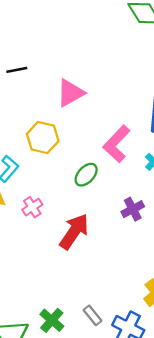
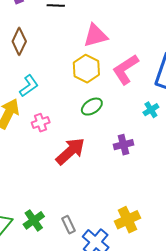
yellow hexagon: (43, 137) -> (86, 69), moved
pink L-shape: (117, 144) -> (126, 69), moved

